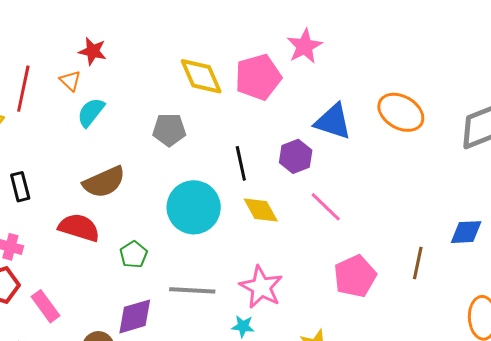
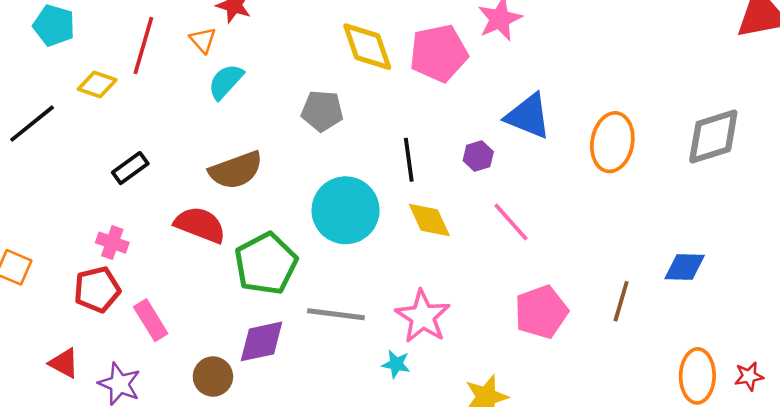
orange ellipse: (401, 112) -> (612, 142), moved, turned 66
purple hexagon: (296, 156) -> (478, 156), size x0.7
black rectangle: (20, 187) -> (130, 168), turned 64
green pentagon: (134, 254) -> (266, 264), size x1.8

